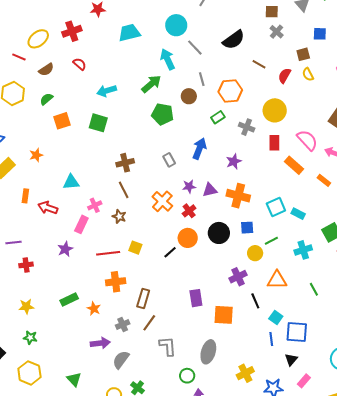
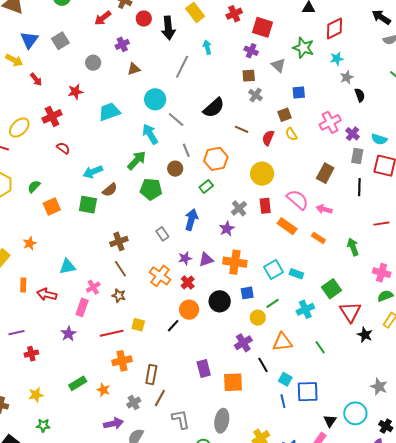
brown semicircle: (46, 70) -> (110, 190), moved
gray cross: (247, 127) -> (239, 208), moved, turned 35
black triangle: (291, 359) -> (330, 421), moved

